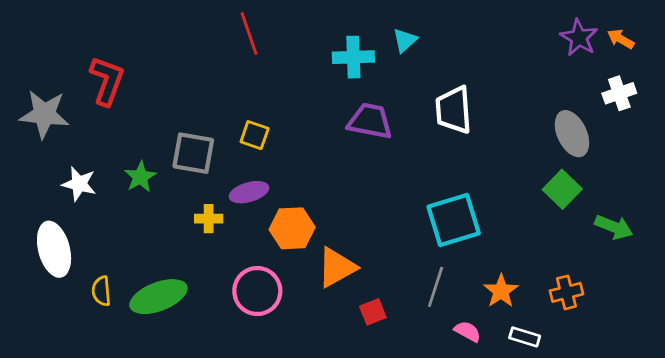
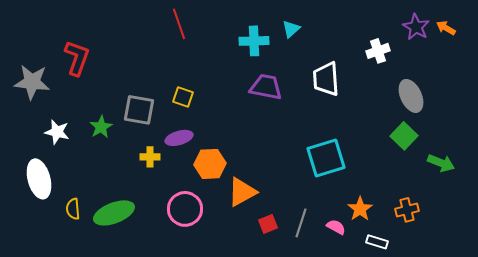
white cross: (619, 93) -> (378, 51), moved
gray line: (436, 287) -> (301, 223), moved
pink semicircle: (468, 331) -> (336, 227), moved

